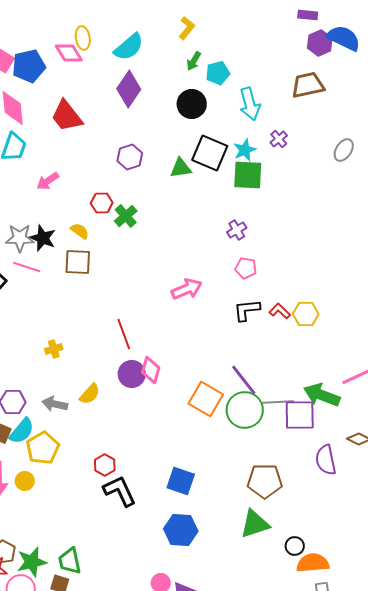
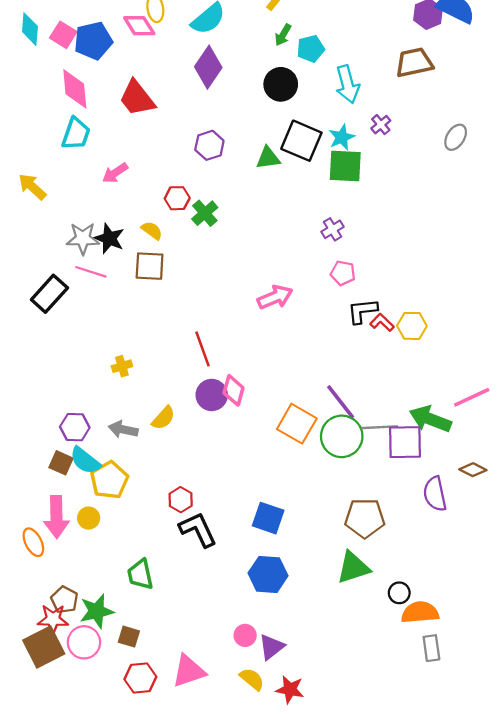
black L-shape: (247, 310) -> (362, 311), moved
cyan semicircle: (22, 431) -> (85, 461), turned 88
green trapezoid: (70, 561) -> (140, 574), moved

